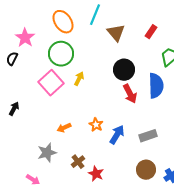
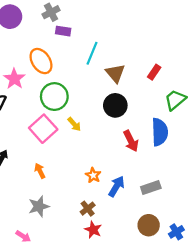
orange ellipse: (63, 22) -> (41, 61), moved
black circle: (124, 70) -> (115, 105), moved
yellow arrow: (79, 79) -> (74, 124), turned 112
orange arrow: (64, 128) -> (40, 171), moved, turned 88
brown cross: (78, 162) -> (88, 209), moved

